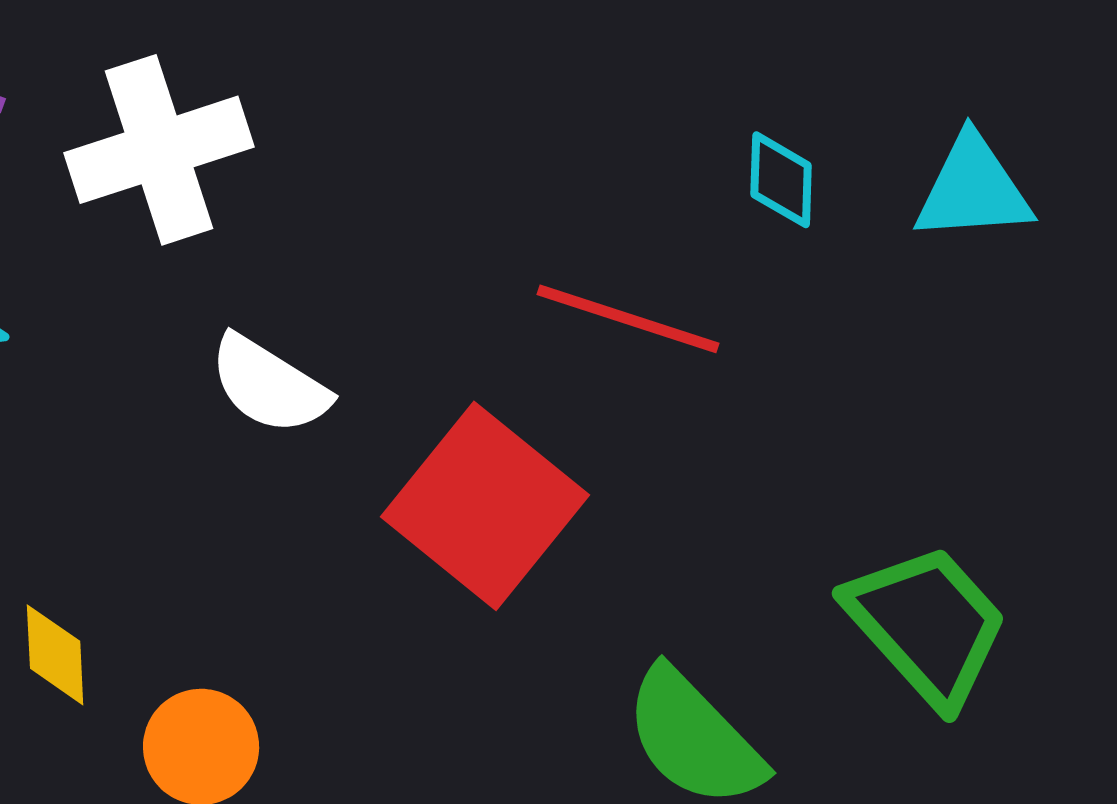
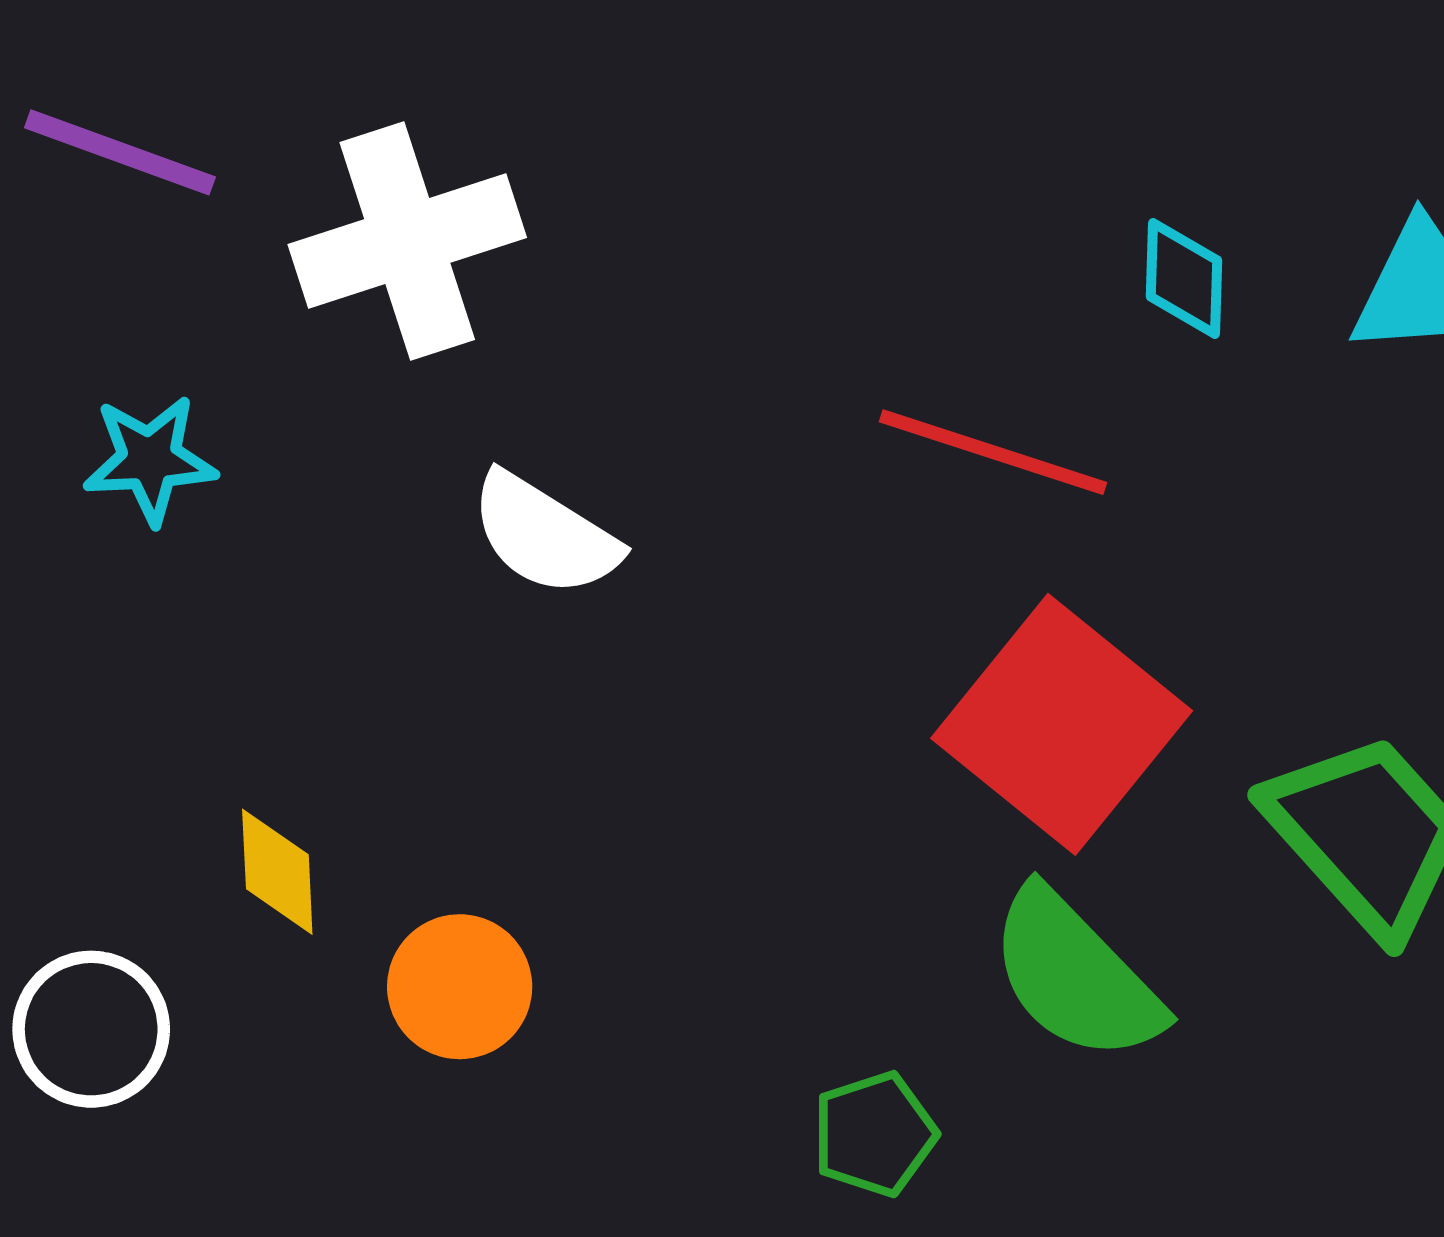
red square: (485, 506) -> (1062, 724), moved

